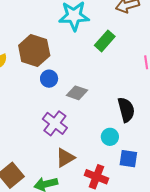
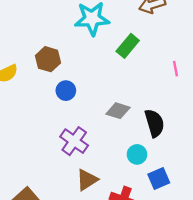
brown hexagon: (34, 50) -> (48, 59), size x0.7
gray diamond: (77, 93) -> (118, 111), moved
blue square: (128, 159) -> (159, 179), turned -30

